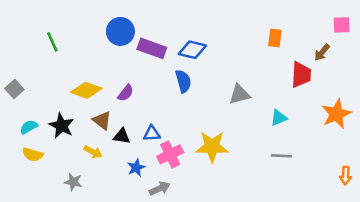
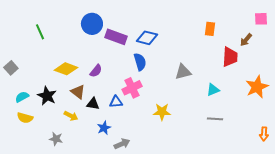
yellow star: (212, 147) -> (162, 112), size x0.7
pink cross: (170, 154) -> (132, 88), moved

